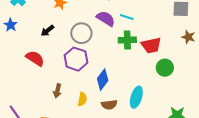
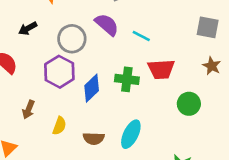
cyan line: (127, 17) -> (141, 36), moved
green cross: (127, 40) -> (127, 79), moved
green circle: (165, 68) -> (189, 104), moved
blue diamond: (103, 80) -> (92, 88), moved

